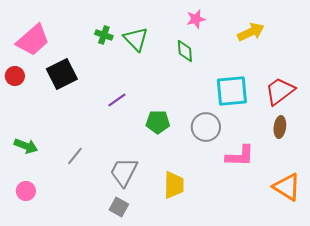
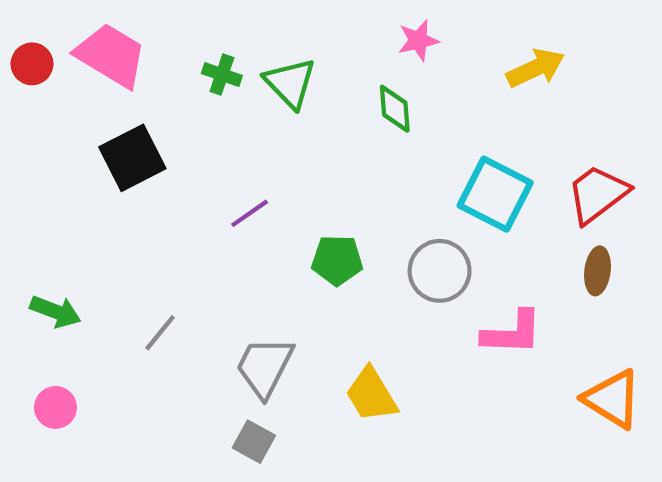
pink trapezoid: (33, 40) -> (111, 55), moved, turned -108
red circle: (15, 76) -> (32, 64), moved
cyan square: (232, 91) -> (495, 194), turned 32
yellow trapezoid: (174, 185) -> (371, 395), turned 148

